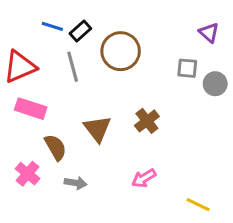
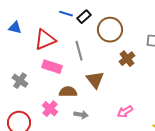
gray line: (73, 67) -> (79, 51), moved
brown cross: (147, 121) -> (127, 59), moved
brown semicircle: (55, 147) -> (68, 92), turned -60

